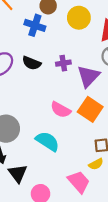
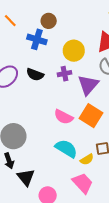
yellow circle: (79, 18) -> (74, 51), moved
cyan semicircle: (47, 141) -> (66, 149), moved
yellow semicircle: (96, 164) -> (87, 159), moved

